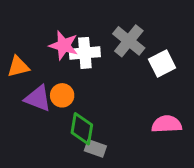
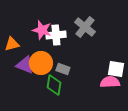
white square: (162, 64) -> (116, 69), moved, turned 36
orange circle: (62, 95) -> (41, 63), size x1.5
gray rectangle: (95, 148) -> (63, 69), moved

